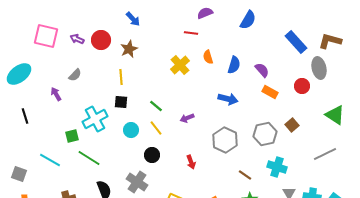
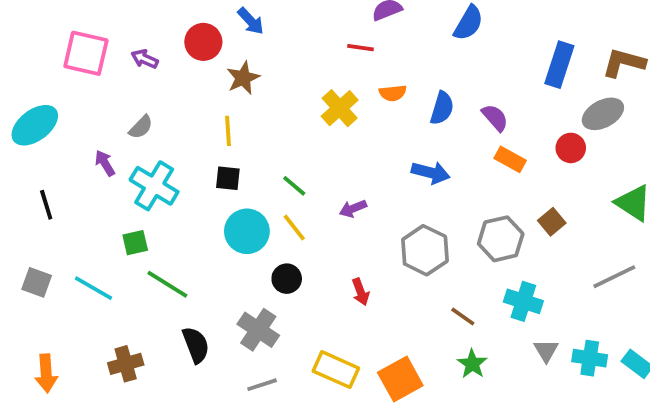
red circle: (101, 40) -> (203, 42), moved
blue rectangle: (296, 42) -> (559, 65), turned 60
orange semicircle: (208, 57) -> (393, 93), turned -80
gray ellipse: (319, 68) -> (603, 114), turned 75
cyan cross: (95, 119) -> (154, 186), moved, turned -30
cyan circle: (131, 130) -> (247, 231), size x1.5
gray square: (19, 174) -> (37, 282), moved

